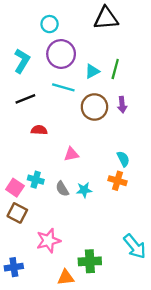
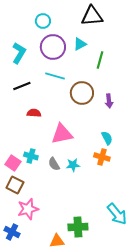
cyan triangle: (92, 71) -> (80, 44), moved
purple arrow: (122, 105) -> (109, 101), moved
pink triangle: (71, 154) -> (62, 134), size x1.6
pink star: (48, 241) -> (28, 209), moved
blue cross: (14, 267) -> (12, 232), turned 35

